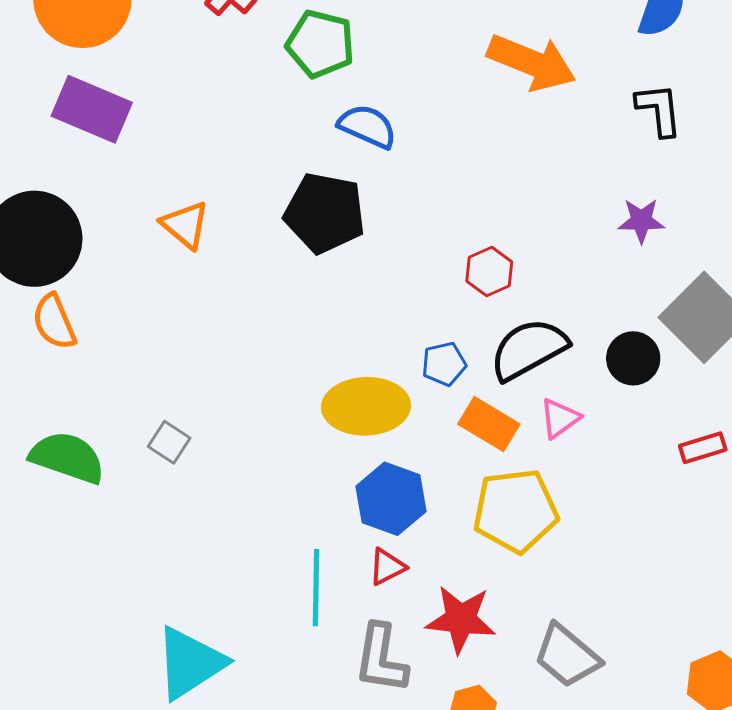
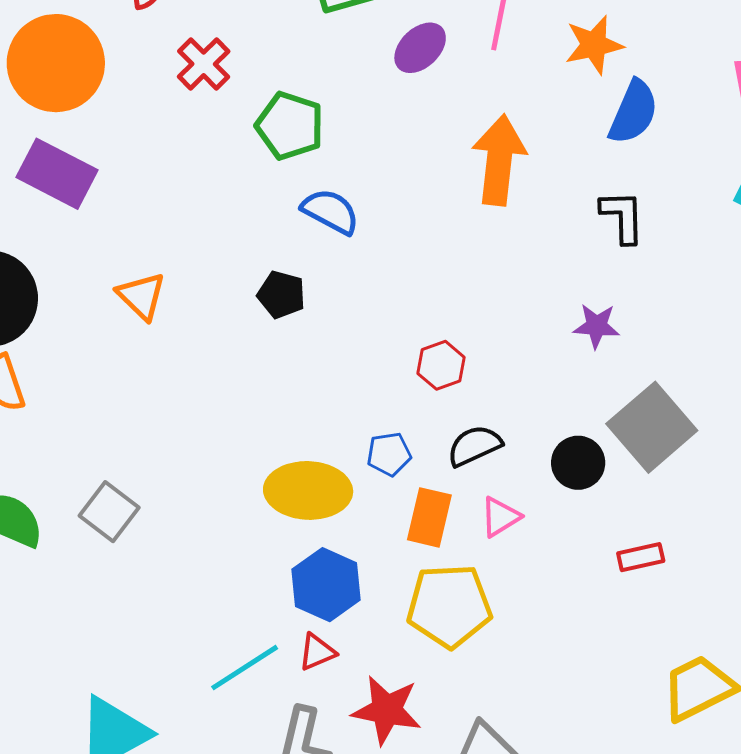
orange arrow: (532, 62) -> (499, 160), turned -110
black pentagon: (325, 213) -> (281, 295), size x0.6
black semicircle: (529, 349) -> (474, 446), size x0.7
orange rectangle: (489, 424) -> (429, 517), turned 68
gray square: (169, 442) -> (109, 512), size x1.4
cyan line: (316, 588) -> (245, 668), turned 52

